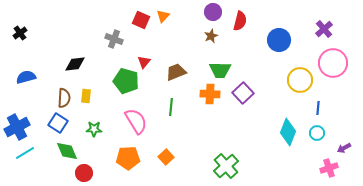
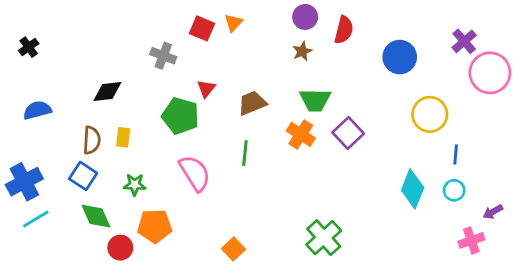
pink circle: (333, 63) -> (490, 73), moved
orange cross: (210, 94) -> (301, 134), turned 30
orange square: (166, 157) -> (233, 249), moved
orange pentagon: (128, 158) -> (155, 226), moved

